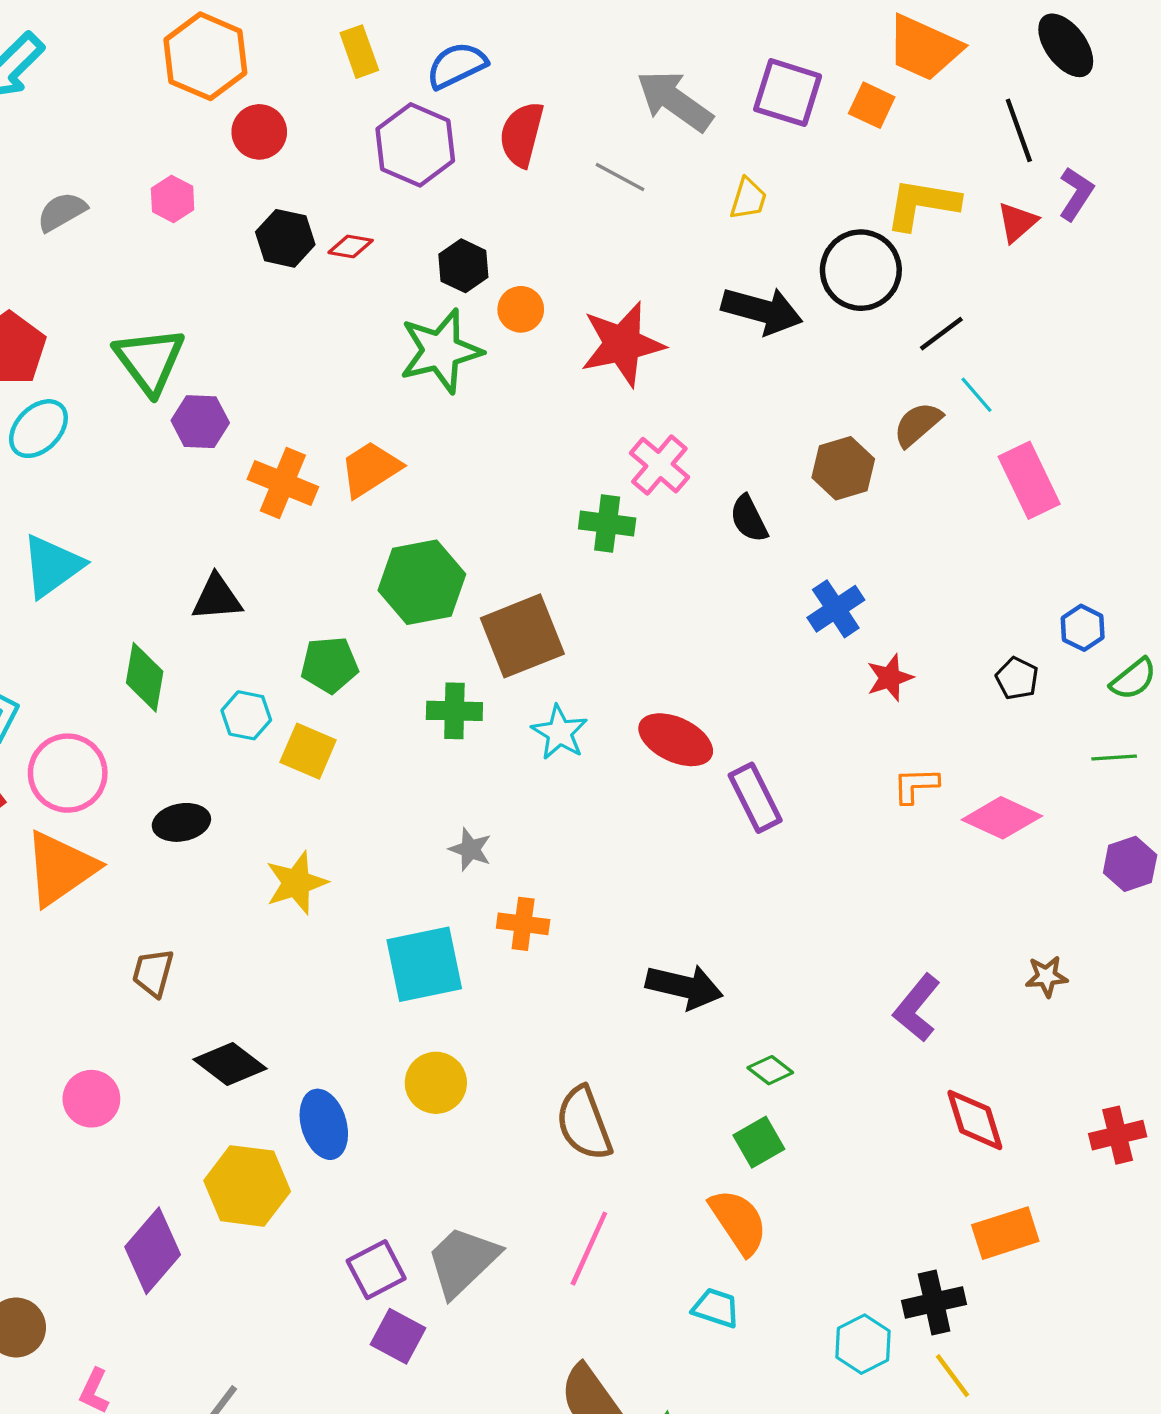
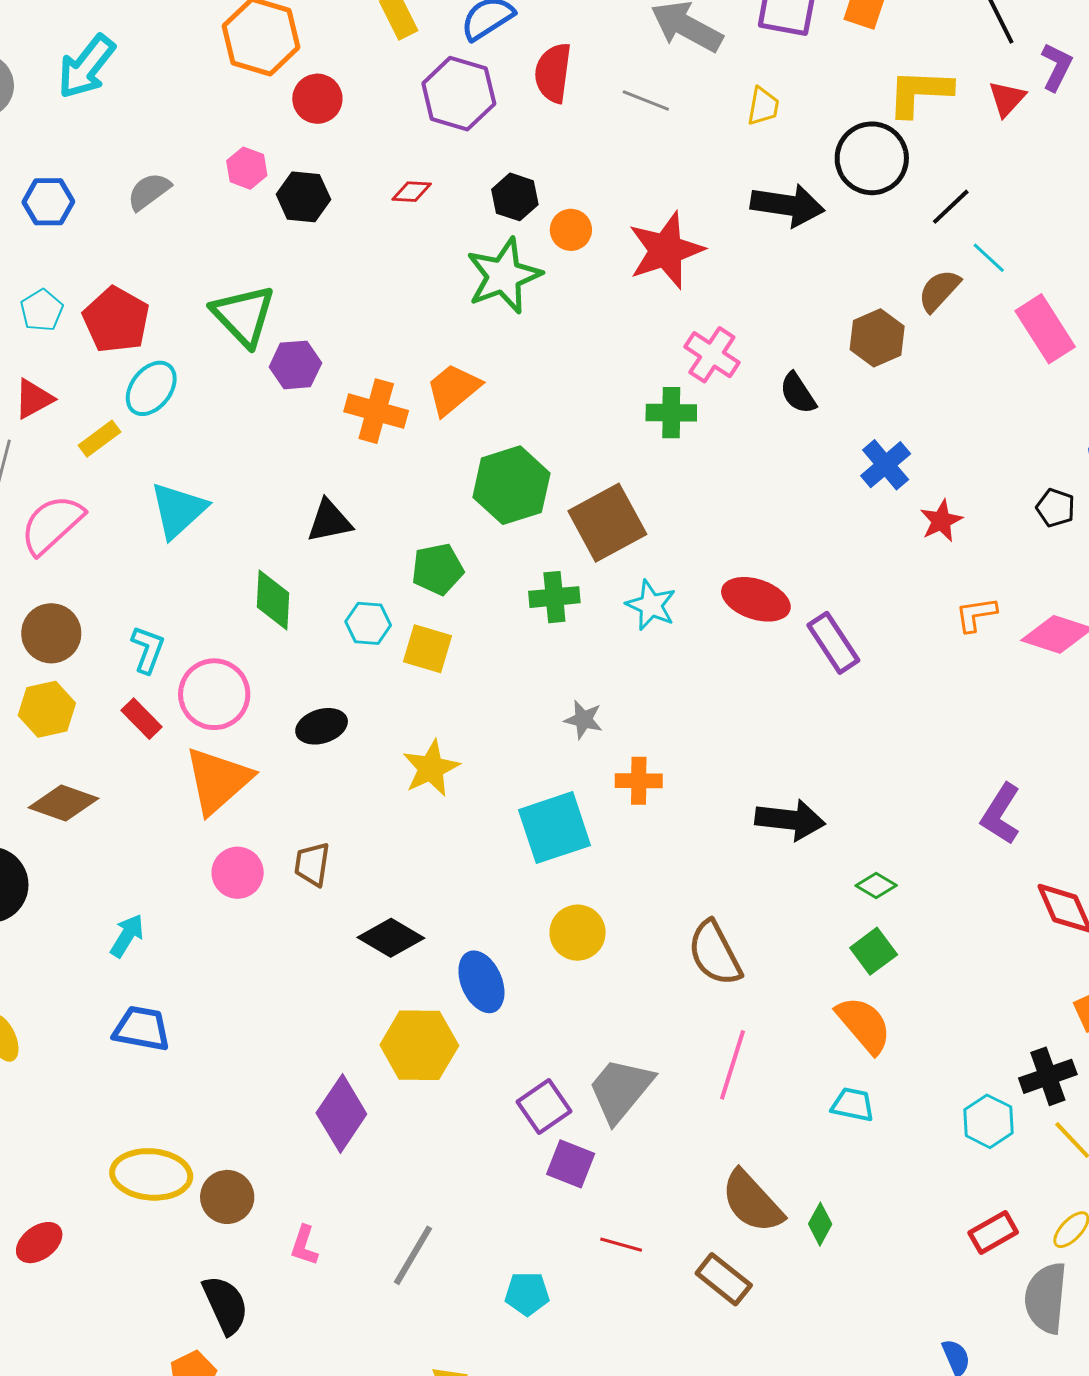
black hexagon: (285, 238) -> (303, 197), moved
pink circle: (91, 1099) -> (238, 873), moved

